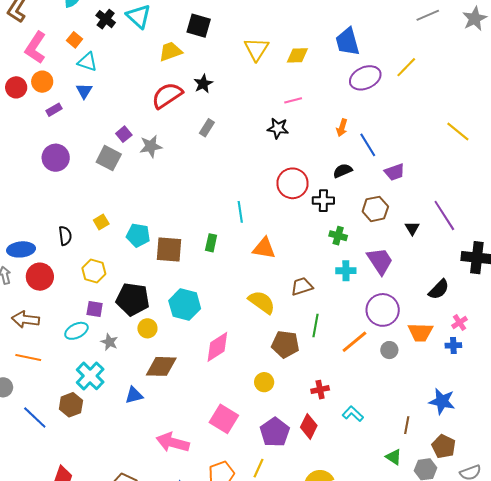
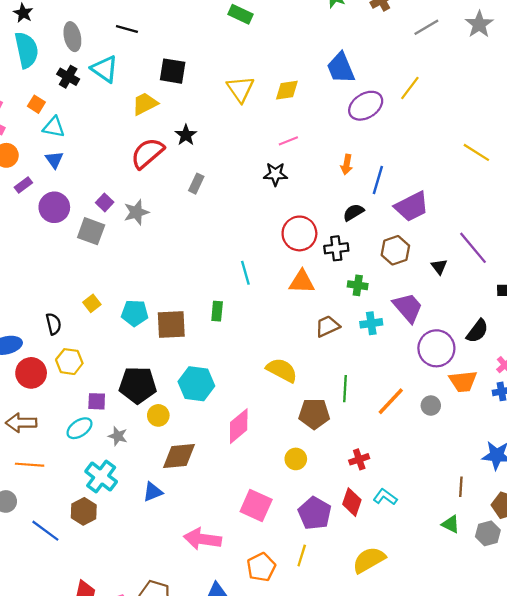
blue line: (368, 145) -> (378, 180), turned 55
purple circle: (56, 158) -> (54, 207), moved
purple trapezoid: (395, 172) -> (412, 207), size x1.5
orange triangle: (264, 248) -> (302, 282), moved
yellow hexagon: (94, 271) -> (69, 362), moved
brown trapezoid: (302, 286) -> (327, 326), moved
purple circle: (383, 310) -> (436, 348), moved
cyan L-shape: (353, 414) -> (385, 497), moved

